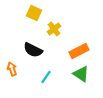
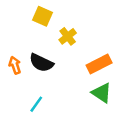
orange arrow: (12, 69) -> (15, 65), moved
cyan line: (46, 77) -> (36, 104), moved

